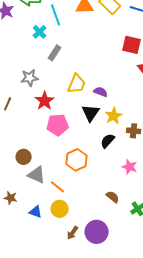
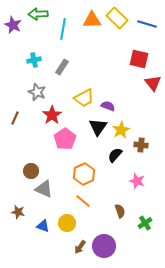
cyan line: (56, 15) -> (63, 29), turned 30
cyan cross: (40, 32) -> (34, 60), moved, turned 32
gray star: (30, 78) -> (37, 92), turned 30
yellow trapezoid: (77, 84) -> (84, 98), turned 40
pink pentagon: (58, 125) -> (65, 139), turned -30
orange line: (58, 187) -> (83, 201), moved
brown semicircle: (113, 197) -> (120, 211), turned 32

